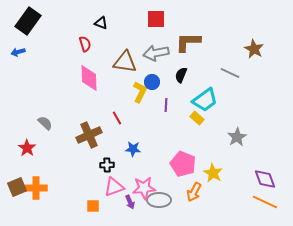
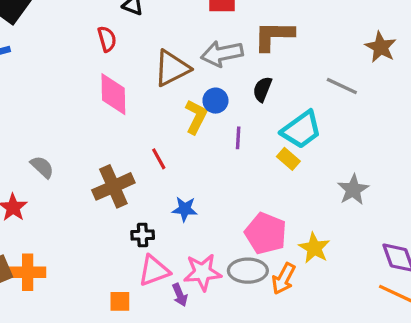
brown triangle: (125, 62) -> (172, 68), turned -35
gray ellipse: (159, 200) -> (248, 271), moved

